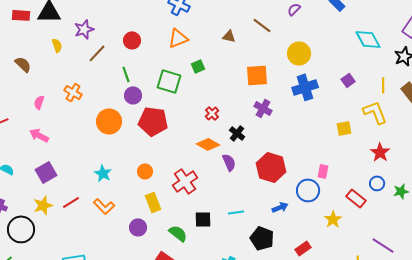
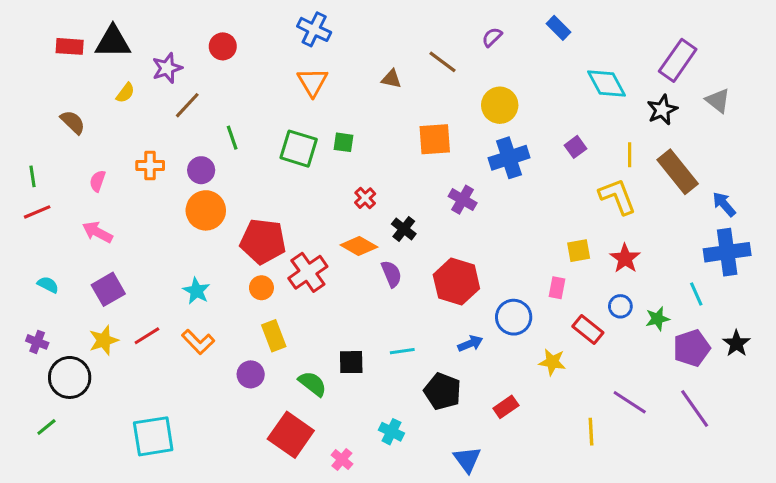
orange triangle: (178, 38) -> (313, 82), turned -40
red circle: (132, 40) -> (223, 46), moved
yellow semicircle: (57, 45) -> (125, 93), turned 56
green square: (198, 66) -> (343, 142), moved, turned 32
orange cross: (73, 92) -> (150, 166), turned -30
purple circle: (133, 95) -> (201, 170), moved
purple cross: (263, 108) -> (463, 200), moved
red pentagon: (153, 121) -> (263, 241), moved
yellow square: (344, 128) -> (579, 251), moved
pink rectangle: (323, 171) -> (557, 288), moved
red cross: (185, 181) -> (308, 272), moved
yellow star: (333, 219) -> (552, 362), turned -30

